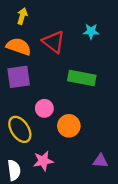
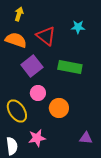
purple square: (19, 77) -> (32, 66), moved, turned -30

